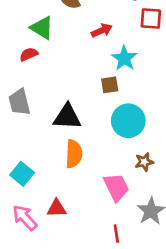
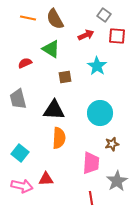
green triangle: (42, 28) -> (51, 49), moved
red arrow: (102, 30) -> (86, 35), moved
brown square: (110, 85) -> (65, 77), moved
pink trapezoid: (116, 187) -> (91, 163), turned 30
pink arrow: (25, 218) -> (22, 186), turned 145

